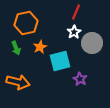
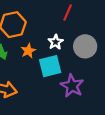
white star: (74, 32) -> (56, 42), moved
purple star: (80, 79) -> (72, 86), size x1.5

